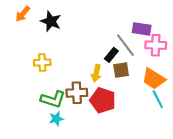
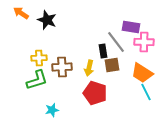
orange arrow: (23, 14) -> (21, 13), turned 84
black rectangle: (111, 55) -> (103, 51), turned -48
brown cross: (77, 93) -> (62, 67), moved
green L-shape: (53, 99) -> (37, 80), moved, turned -35

